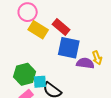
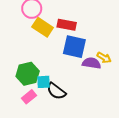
red rectangle: (61, 27) -> (67, 25), turned -30
yellow arrow: (97, 58) -> (104, 58), turned -40

